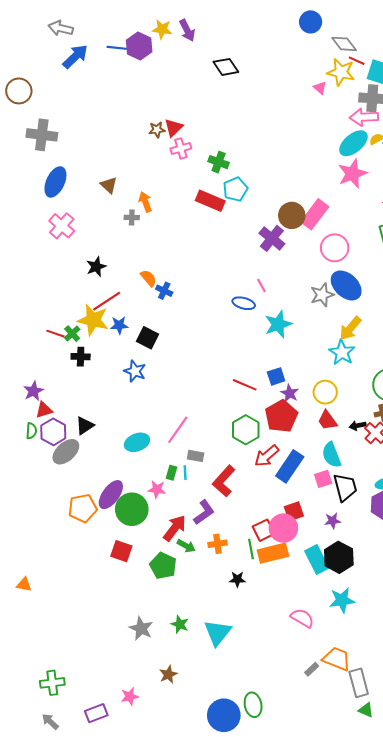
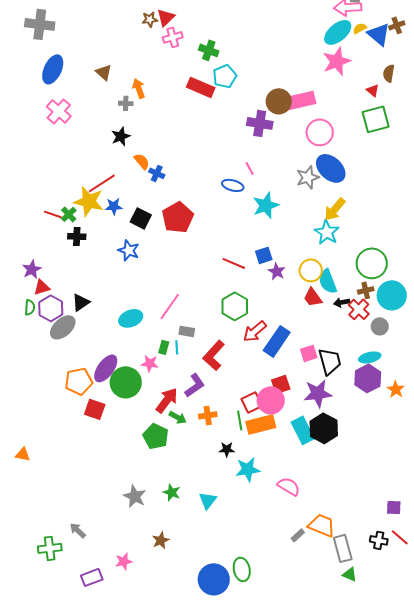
pink rectangle: (315, 214) -> (301, 100), turned 40
purple cross: (272, 238) -> (260, 123), turned -30
black star: (96, 267) -> (121, 136), moved
red pentagon: (281, 416) -> (178, 217), moved
cyan semicircle: (331, 455) -> (328, 281), moved
purple star: (333, 521) -> (318, 393), size x1.8
red square: (121, 551) -> (95, 409), moved
cyan star: (342, 600) -> (248, 469), moved
cyan triangle: (218, 633) -> (208, 500), size x0.7
gray arrow: (50, 722) -> (78, 530), moved

